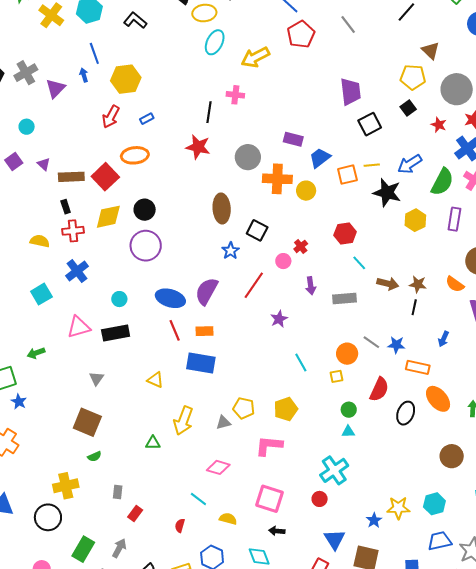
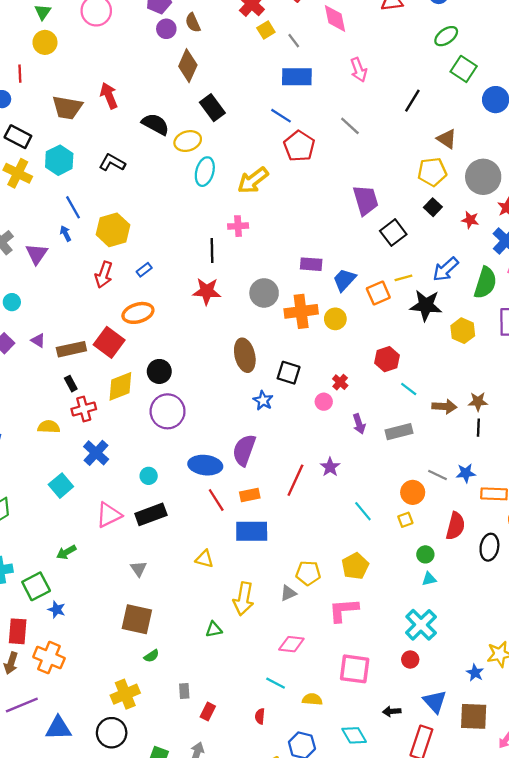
red line: (254, 285) -> (295, 480), moved
black arrow: (277, 531) -> (392, 711), moved

